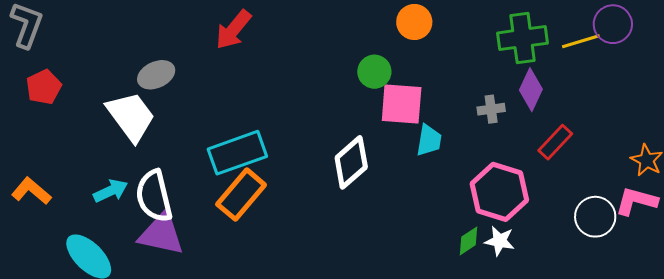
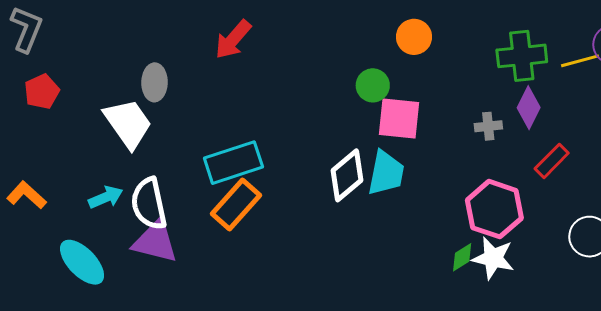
gray ellipse: (156, 75) -> (154, 82), turned -66
cyan trapezoid: (429, 140) -> (386, 173), moved, size x1.4
white star: (500, 241) -> (493, 258), size x1.4

